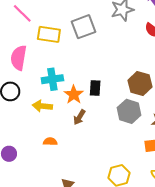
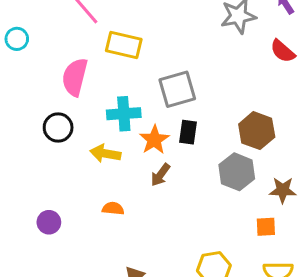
gray square: (83, 27) -> (177, 89), moved

